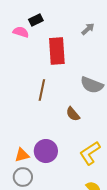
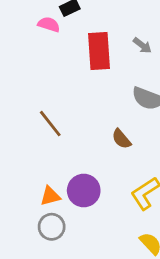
gray arrow: (88, 29) -> (142, 45), moved, turned 80
brown line: (42, 90) -> (50, 124), moved, turned -50

